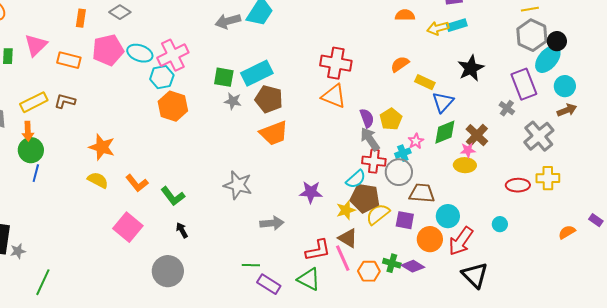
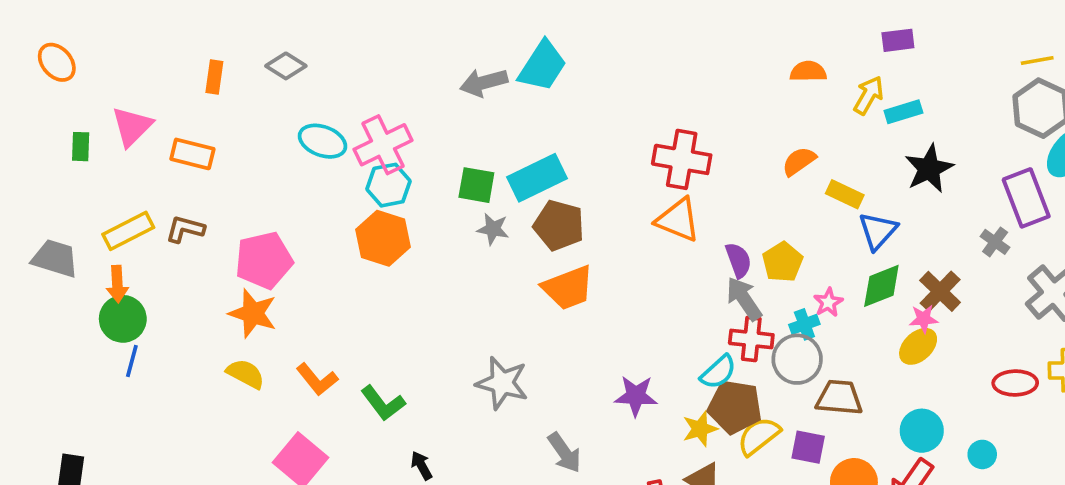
cyan rectangle: (457, 25) -> (903, 112), moved
yellow arrow: (438, 28) -> (869, 95), turned 135
pink pentagon: (108, 50) -> (264, 260), moved
cyan hexagon: (162, 77) -> (388, 185), moved
yellow ellipse: (465, 165) -> (918, 346), turned -45
cyan circle: (448, 216) -> (922, 431), moved
gray arrow: (272, 223) -> (564, 453), turned 60
black arrow: (182, 230) -> (421, 465), moved

